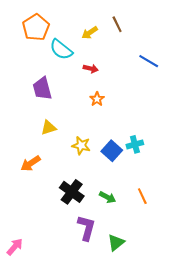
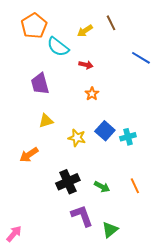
blue square: (112, 151) -> (105, 131), moved
black cross: (72, 192) -> (68, 182), turned 30
purple L-shape: (86, 228) -> (82, 216), turned -35

